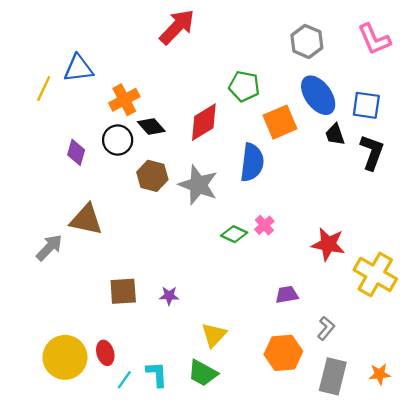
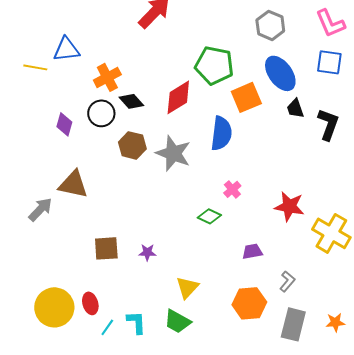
green pentagon: (244, 86) -> (214, 65), size x1.4
yellow line: (44, 88) -> (35, 67), turned 75
blue square: (366, 105) -> (329, 62), moved
green diamond: (234, 234) -> (209, 216), moved

